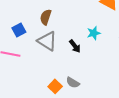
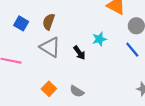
blue square: (19, 30) -> (21, 23), moved, turned -32
orange square: (55, 86) -> (49, 89), moved

